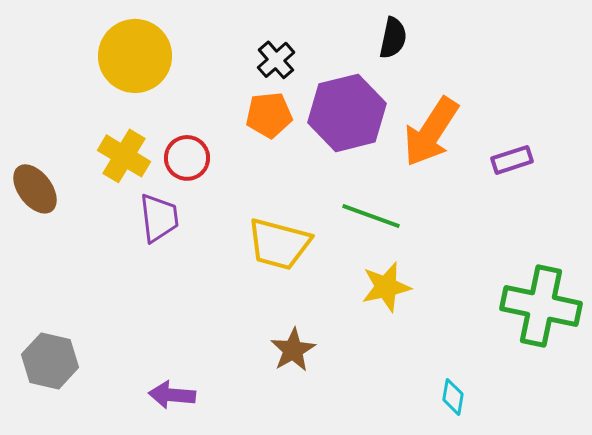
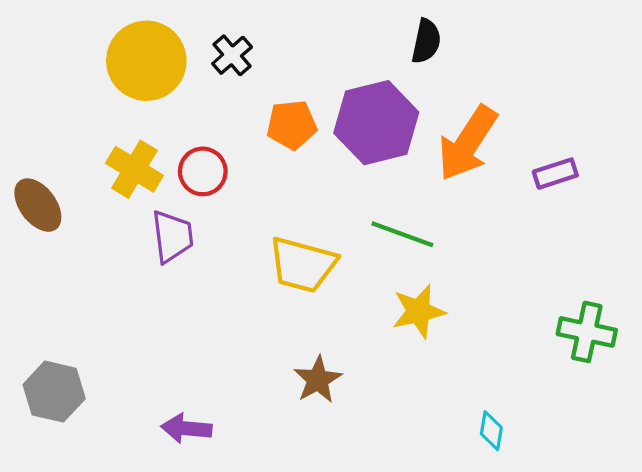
black cross: (276, 60) -> (232, 55), moved
green cross: (541, 306) -> (587, 332), size x0.7

